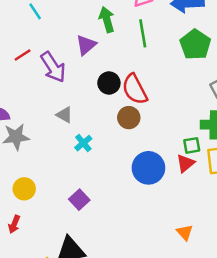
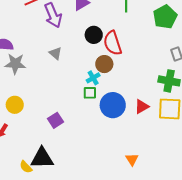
cyan cross: (83, 143) -> (93, 78), moved
green square: (192, 145) -> (90, 93), moved

